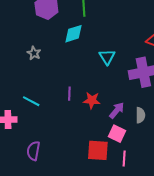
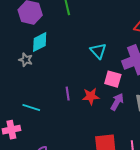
cyan diamond: (74, 34) -> (40, 42), moved
pink square: (117, 134) -> (113, 79), moved

